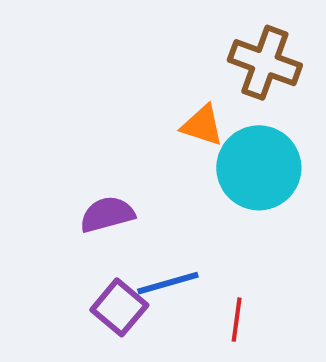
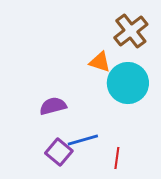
brown cross: (265, 63) -> (131, 31), turned 32

